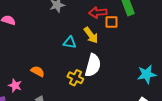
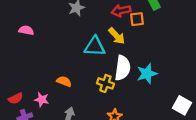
cyan triangle: (70, 42) -> (95, 46), size x1.5
cyan star: (147, 74) -> (147, 74), moved

